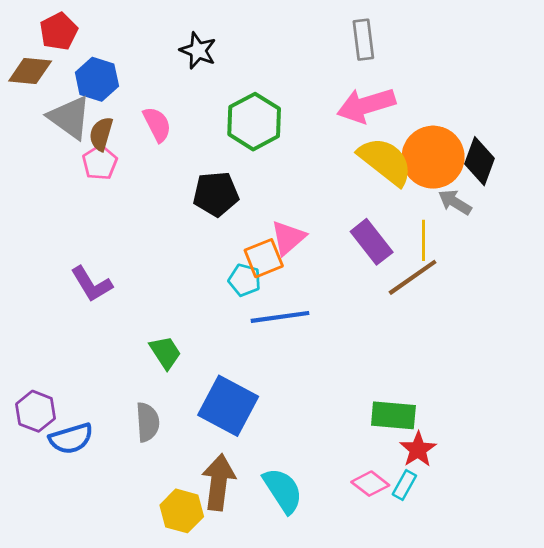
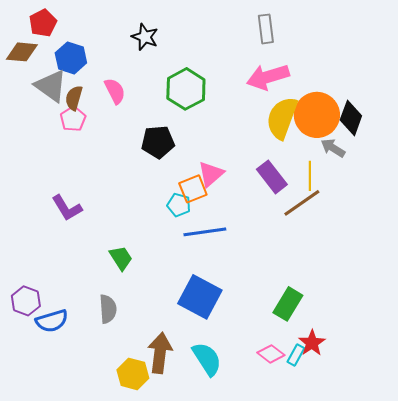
yellow semicircle: (385, 161) -> (282, 118), turned -108
blue square: (228, 406) -> (200, 297), moved
green rectangle: (393, 415) -> (288, 304), turned -64
red star: (418, 449) -> (312, 343), moved

